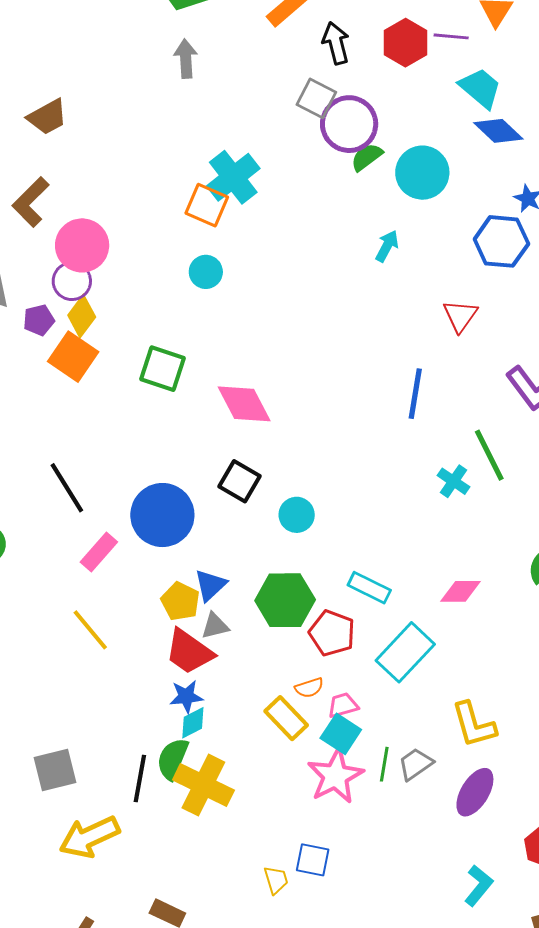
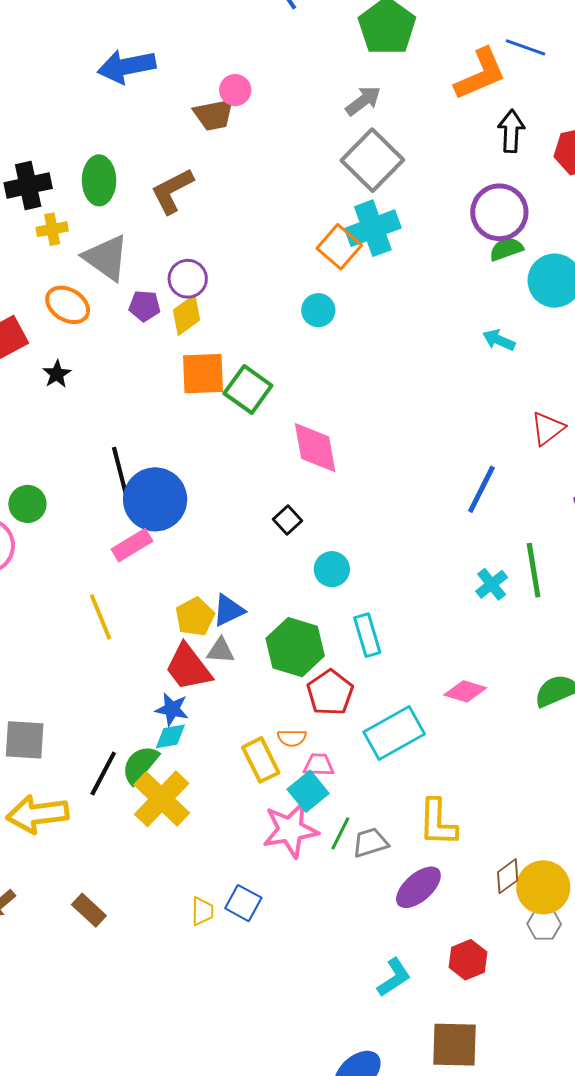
gray arrow: (186, 59) -> (363, 101), turned 39
gray square: (316, 98) -> (372, 160), moved, size x1.5
pink circle: (82, 245) -> (235, 90), moved, size x0.6
cyan arrow: (387, 246) -> (499, 340), turned -112
orange square: (73, 357) -> (203, 374), moved, turned 36
black square: (240, 481) -> (287, 520), size x0.7
blue circle: (162, 515) -> (155, 499), moved
cyan rectangle: (369, 588) -> (367, 635), moved, turned 30

